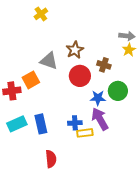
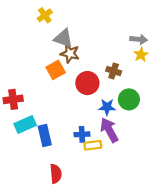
brown star: (75, 50) -> (70, 54), moved, turned -30
gray triangle: (49, 61) -> (63, 38), moved
orange square: (31, 80) -> (56, 70), moved
cyan rectangle: (17, 124) -> (25, 125), moved

